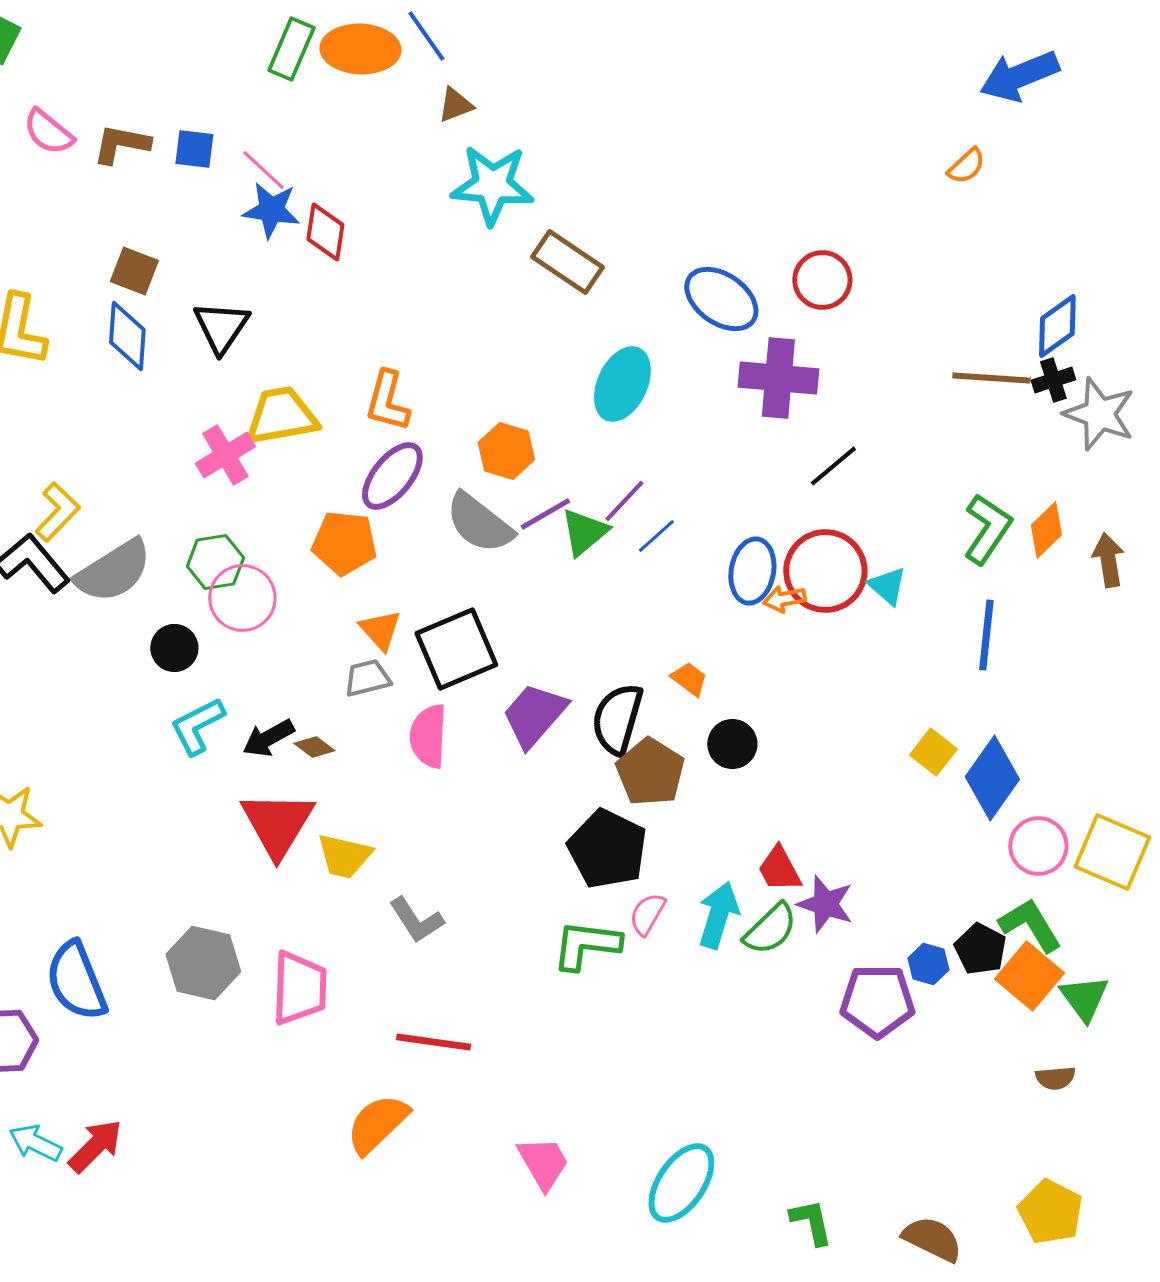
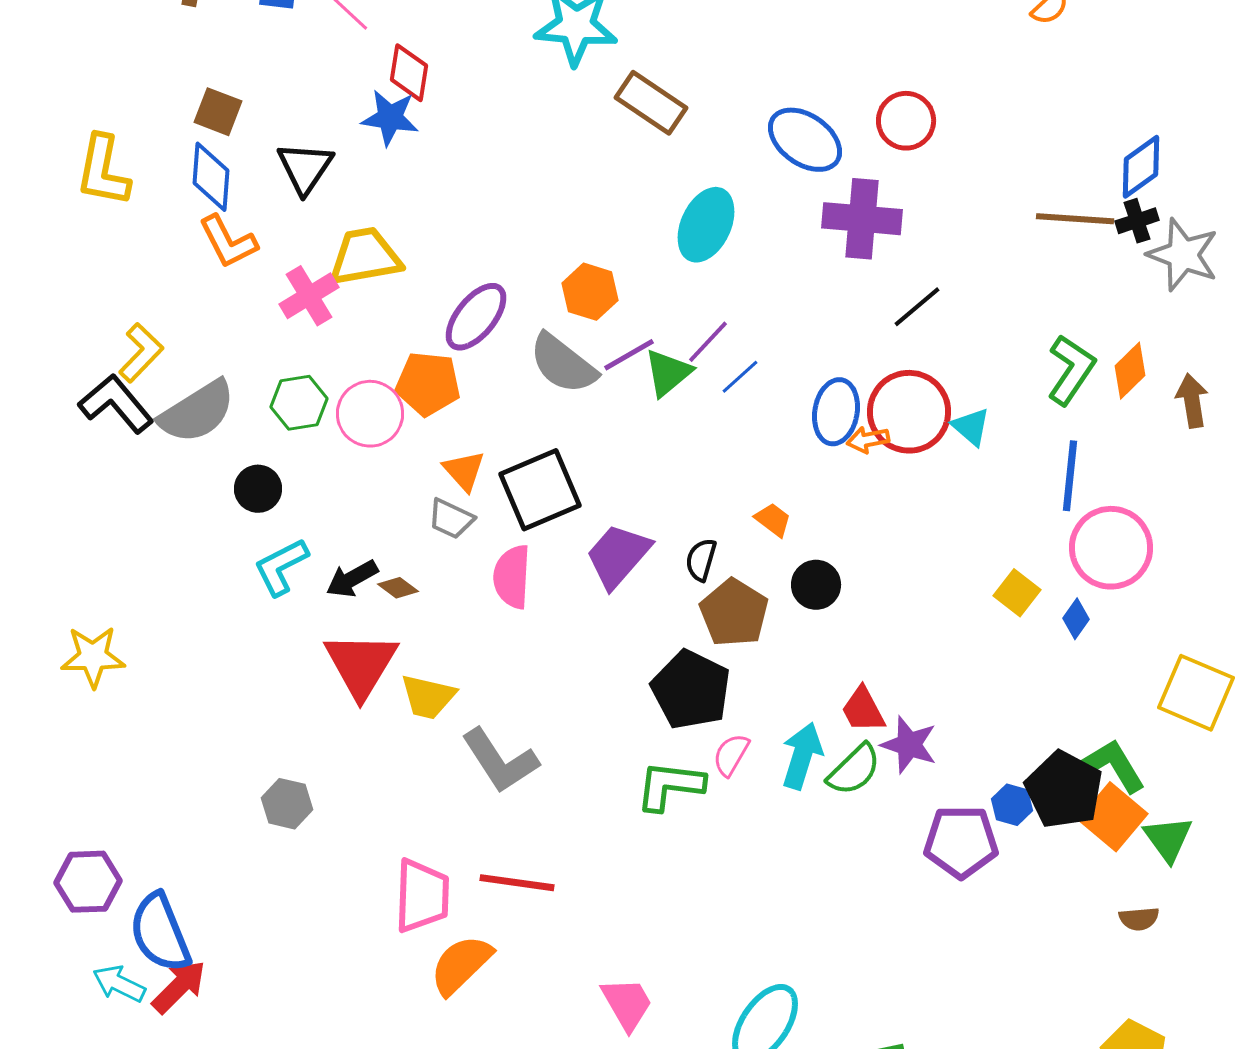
blue star: (271, 210) -> (390, 118), moved
orange L-shape: (387, 401) -> (228, 242), moved, turned -42
pink circle: (242, 598) -> (370, 414), moved
gray trapezoid: (367, 678) -> (451, 519), turned -141
black semicircle: (617, 719) -> (701, 560), size x0.6
blue diamond: (992, 778) -> (1076, 619), size x0.5
pink circle: (1038, 846) -> (1111, 548), moved, size x1.4
gray L-shape: (416, 920) -> (500, 761), size x1.4
black pentagon: (980, 949) -> (1064, 790), size x1.5
gray hexagon: (203, 963) -> (287, 804), size x0.7
blue semicircle: (76, 981) -> (160, 933), moved
pink trapezoid: (299, 988) -> (422, 896), moved

